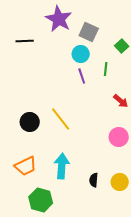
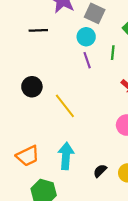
black line: (25, 41) -> (38, 30), moved
black circle: (30, 122) -> (32, 87), moved
black semicircle: (94, 180) -> (100, 171), turned 40

